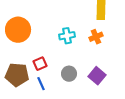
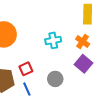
orange cross: (96, 37) -> (83, 41), turned -32
purple square: (97, 76) -> (84, 64), moved

